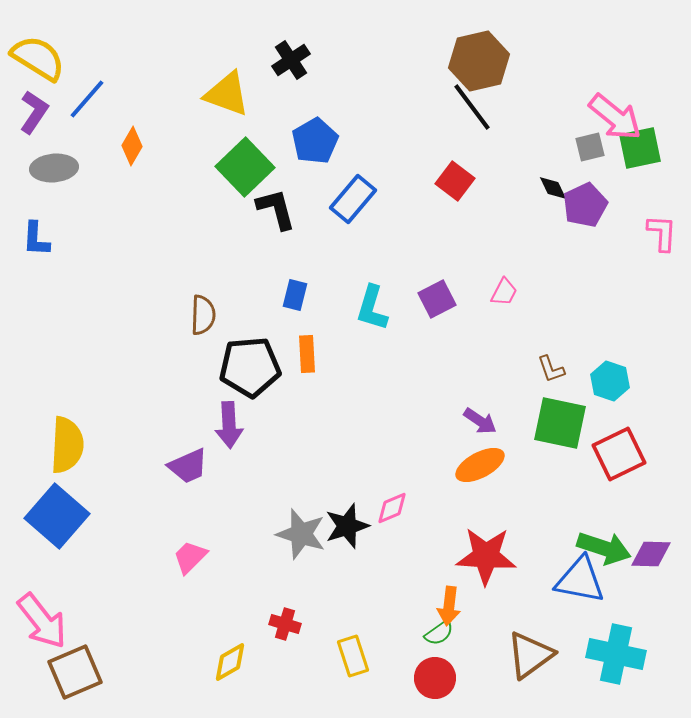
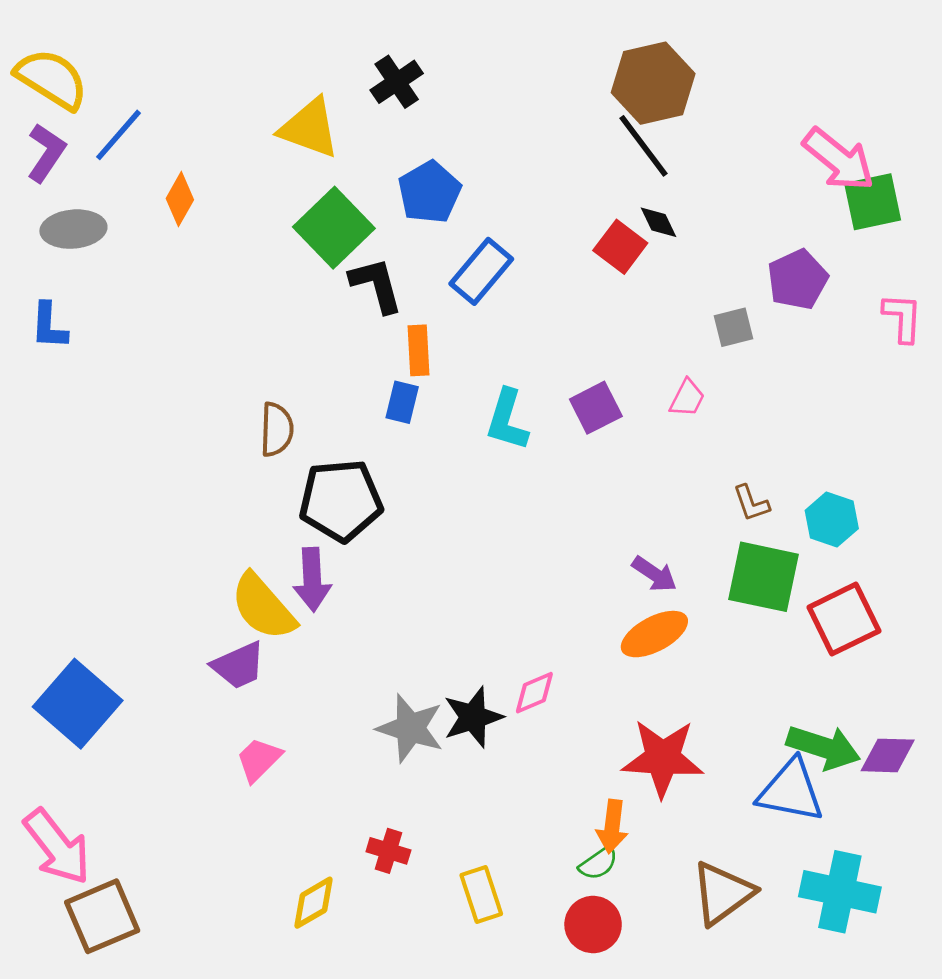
gray square: (590, 147) -> (734, 327), moved
black diamond: (553, 188) -> (659, 222), moved
orange rectangle: (307, 354) -> (418, 350), moved
yellow semicircle: (67, 445) -> (263, 607), moved, turned 136
purple trapezoid: (188, 466) -> (238, 665), moved

